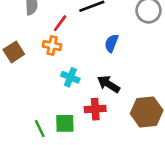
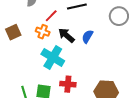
cyan cross: (70, 77) -> (53, 57), size x1.6
black arrow: (109, 84) -> (66, 35), moved

